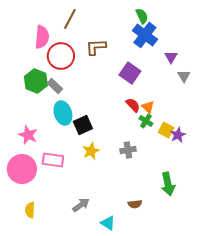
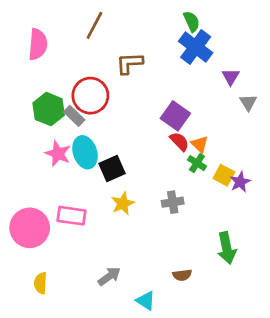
pink semicircle: (42, 37) -> (38, 44), moved
red circle: (61, 56) -> (90, 96), moved
purple square: (130, 73) -> (175, 116), moved
pink star: (28, 135) -> (58, 154), moved

